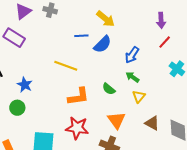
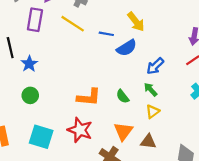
purple rectangle: (14, 38) -> (35, 20), turned 55
yellow line: (66, 66) -> (73, 24), moved
blue star: (25, 85) -> (29, 64), moved
green circle: (17, 108) -> (30, 95), moved
brown triangle: (152, 123) -> (148, 142), moved, turned -35

